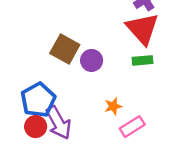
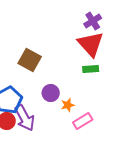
purple circle: (92, 60) -> (51, 93), moved

